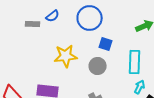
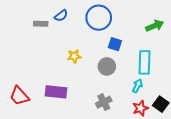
yellow star: (66, 56) -> (74, 56), size x0.6
cyan arrow: (140, 87) -> (137, 86), moved

